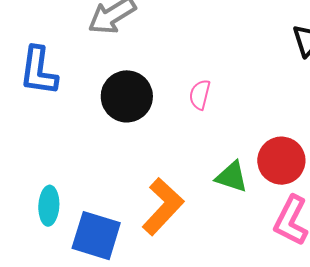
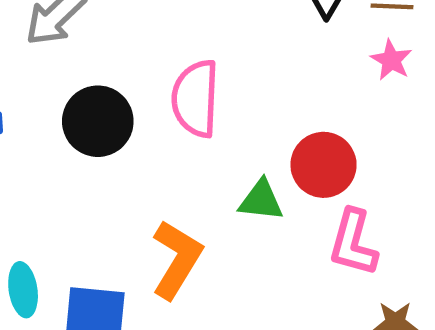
pink semicircle: (200, 95) -> (195, 99), size x1.8

